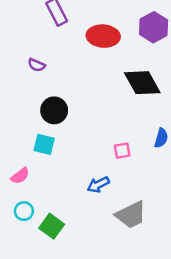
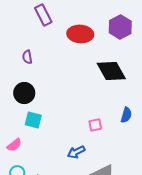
purple semicircle: (37, 65) -> (27, 57), turned 56
black circle: (54, 110) -> (24, 93), moved

